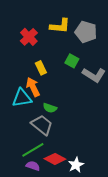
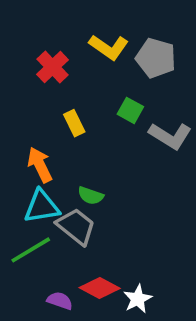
yellow L-shape: (60, 26) -> (109, 47), turned 30
orange arrow: (33, 87) -> (40, 165), moved
cyan triangle: (22, 98) -> (42, 206), moved
green line: (33, 150) -> (31, 250), moved

